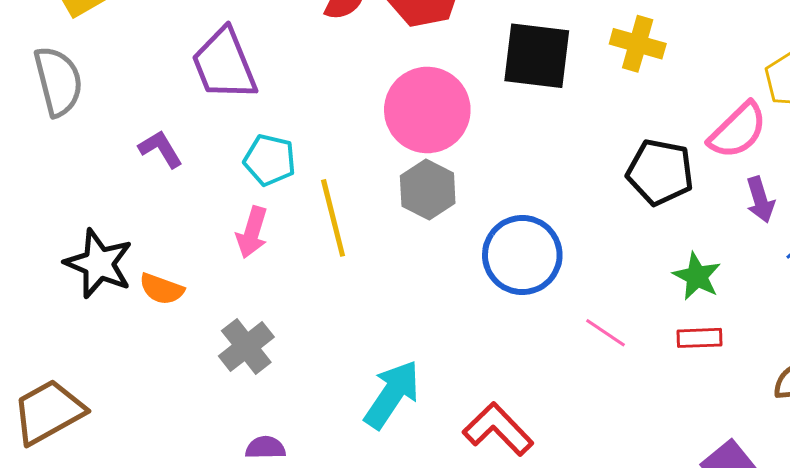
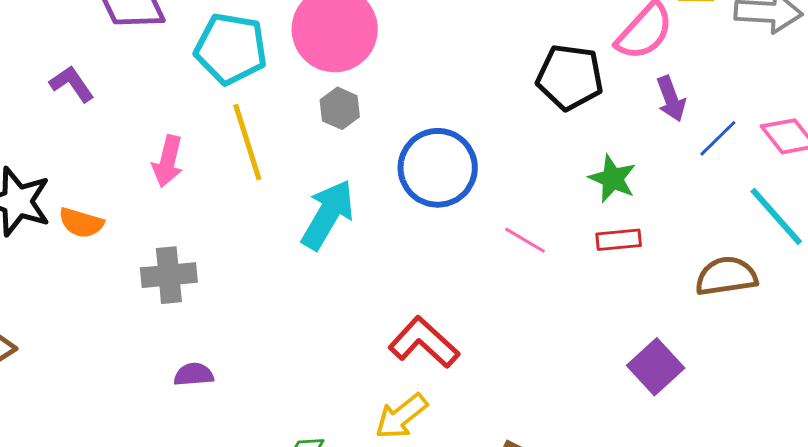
cyan pentagon: (270, 160) -> (231, 49), moved, size x1.4
gray hexagon: (428, 190) -> (340, 108), size x0.7
gray cross: (246, 347) -> (169, 275), turned 36
cyan arrow: (392, 394) -> (328, 215), moved

